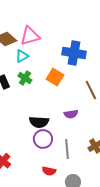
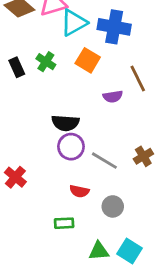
cyan triangle: (22, 56) -> (74, 23), moved, size x1.5
purple semicircle: (71, 114) -> (113, 97), moved
gray line: (67, 149) -> (104, 161), turned -54

